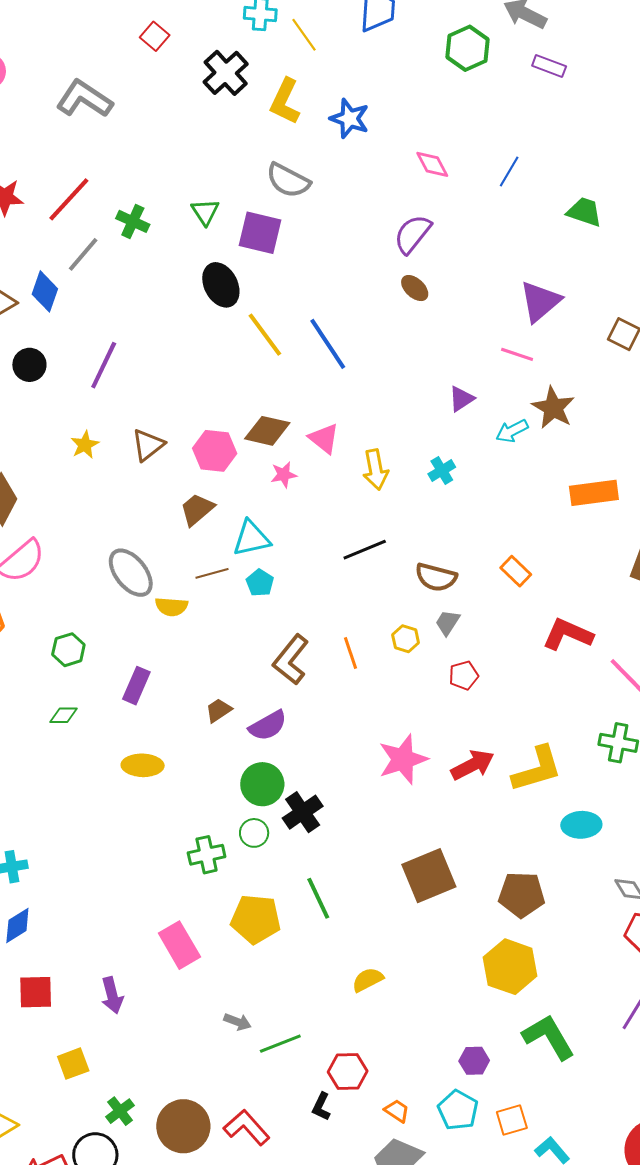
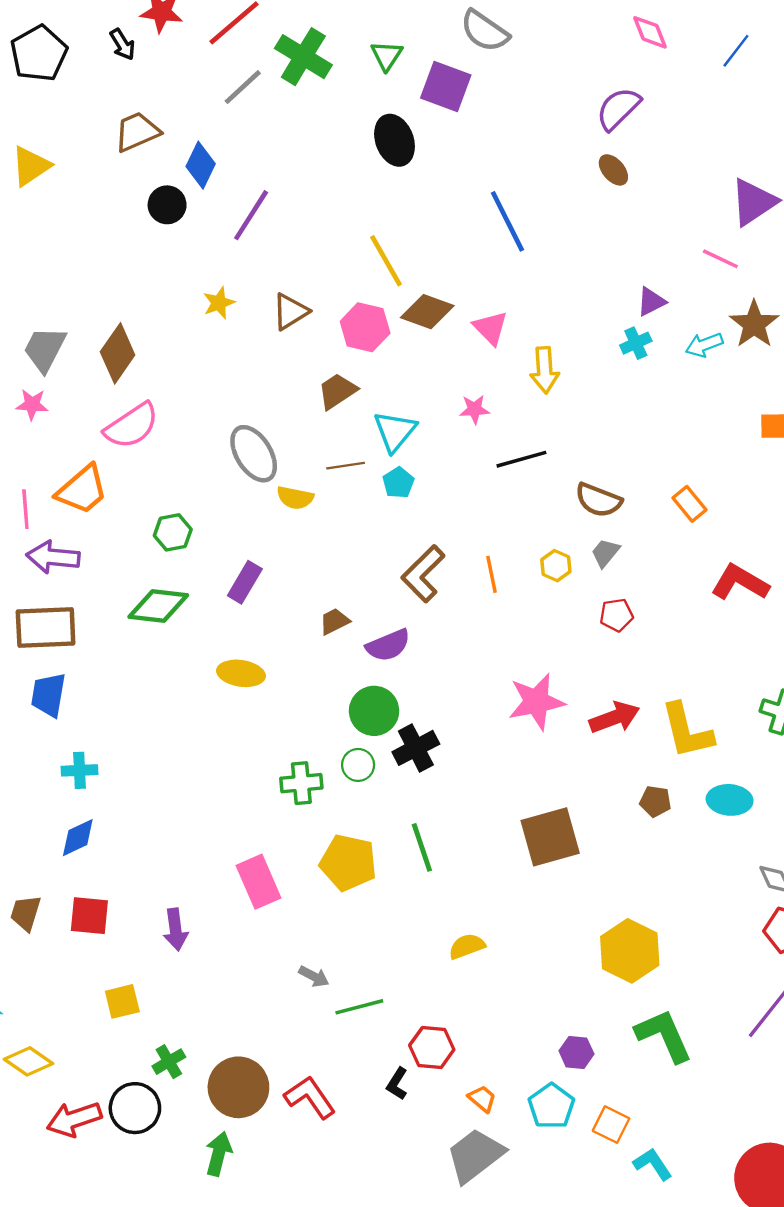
green cross: (133, 221) -> (303, 57), size x1.5
blue diamond: (45, 291) -> (201, 165), moved
yellow line: (265, 335) -> (386, 261), moved
cyan cross: (442, 470) -> (636, 343), moved
pink star: (284, 475) -> (474, 409), moved
cyan triangle: (251, 538) -> (395, 431), turned -45
green diamond: (63, 715) -> (158, 606), size x1.8
yellow L-shape: (537, 769) -> (687, 731), turned 86
brown pentagon: (522, 895) -> (655, 801), moved, size x0.6
orange square: (512, 1120) -> (611, 1125), turned 36

